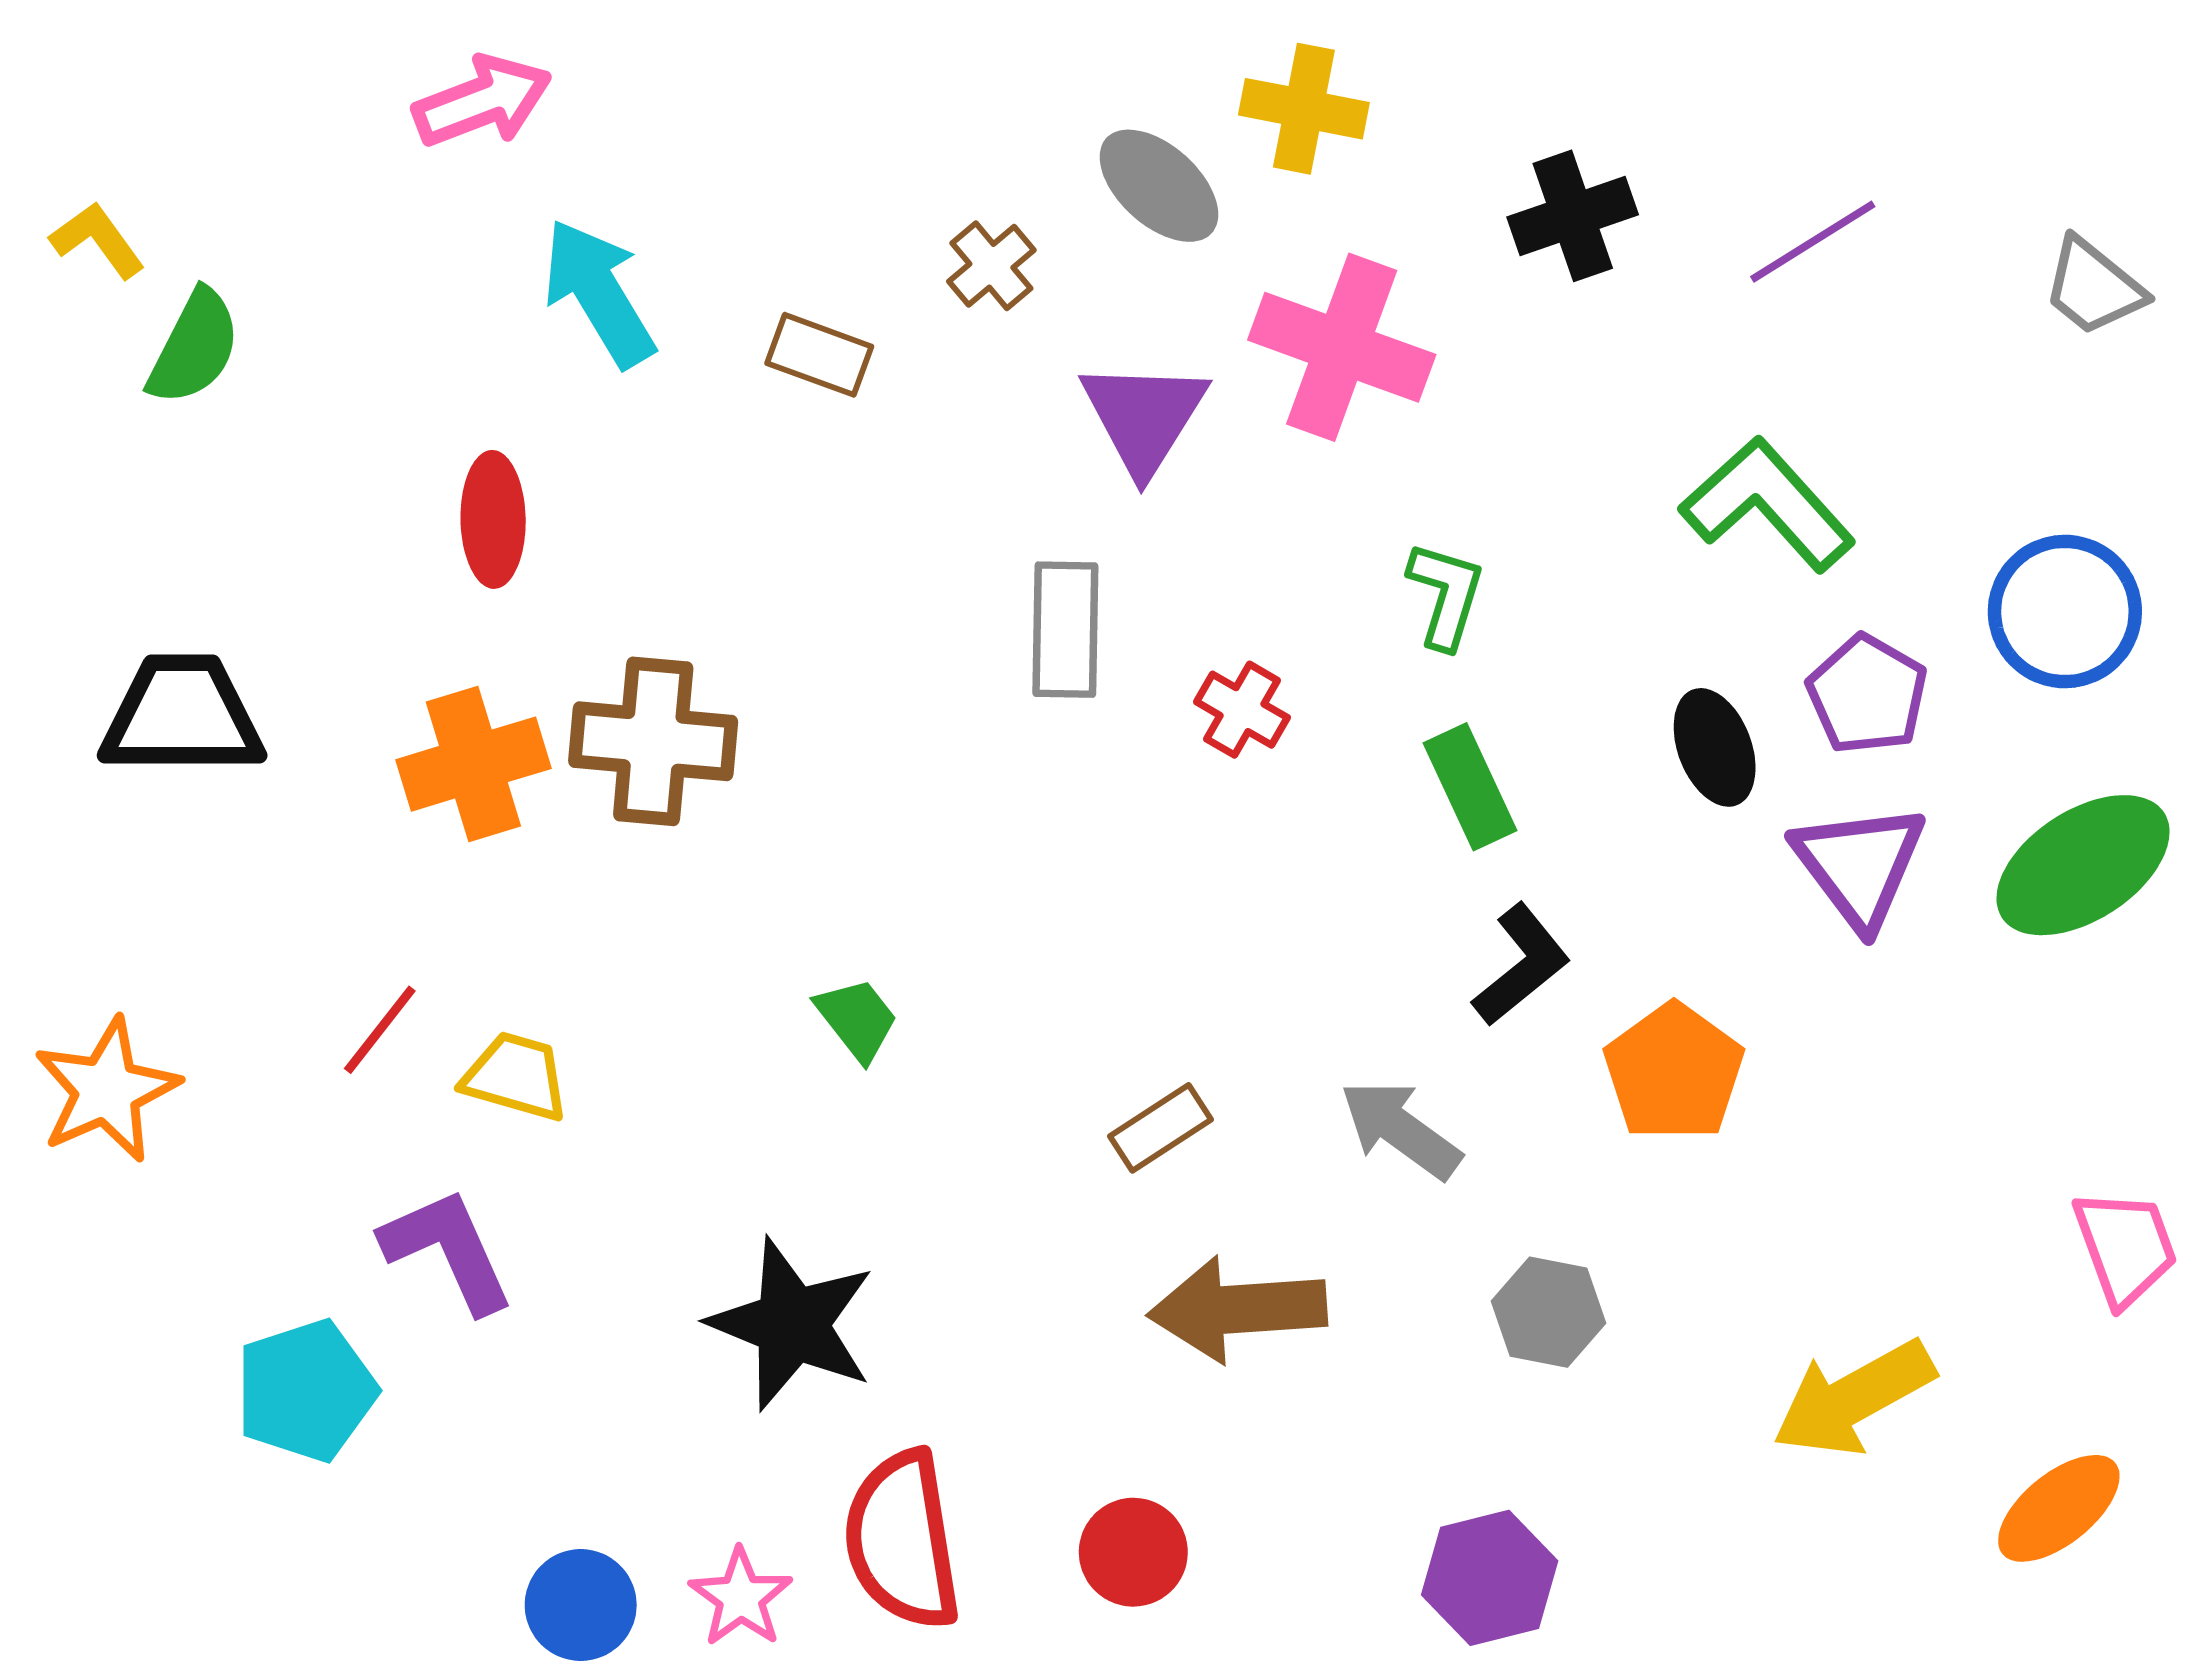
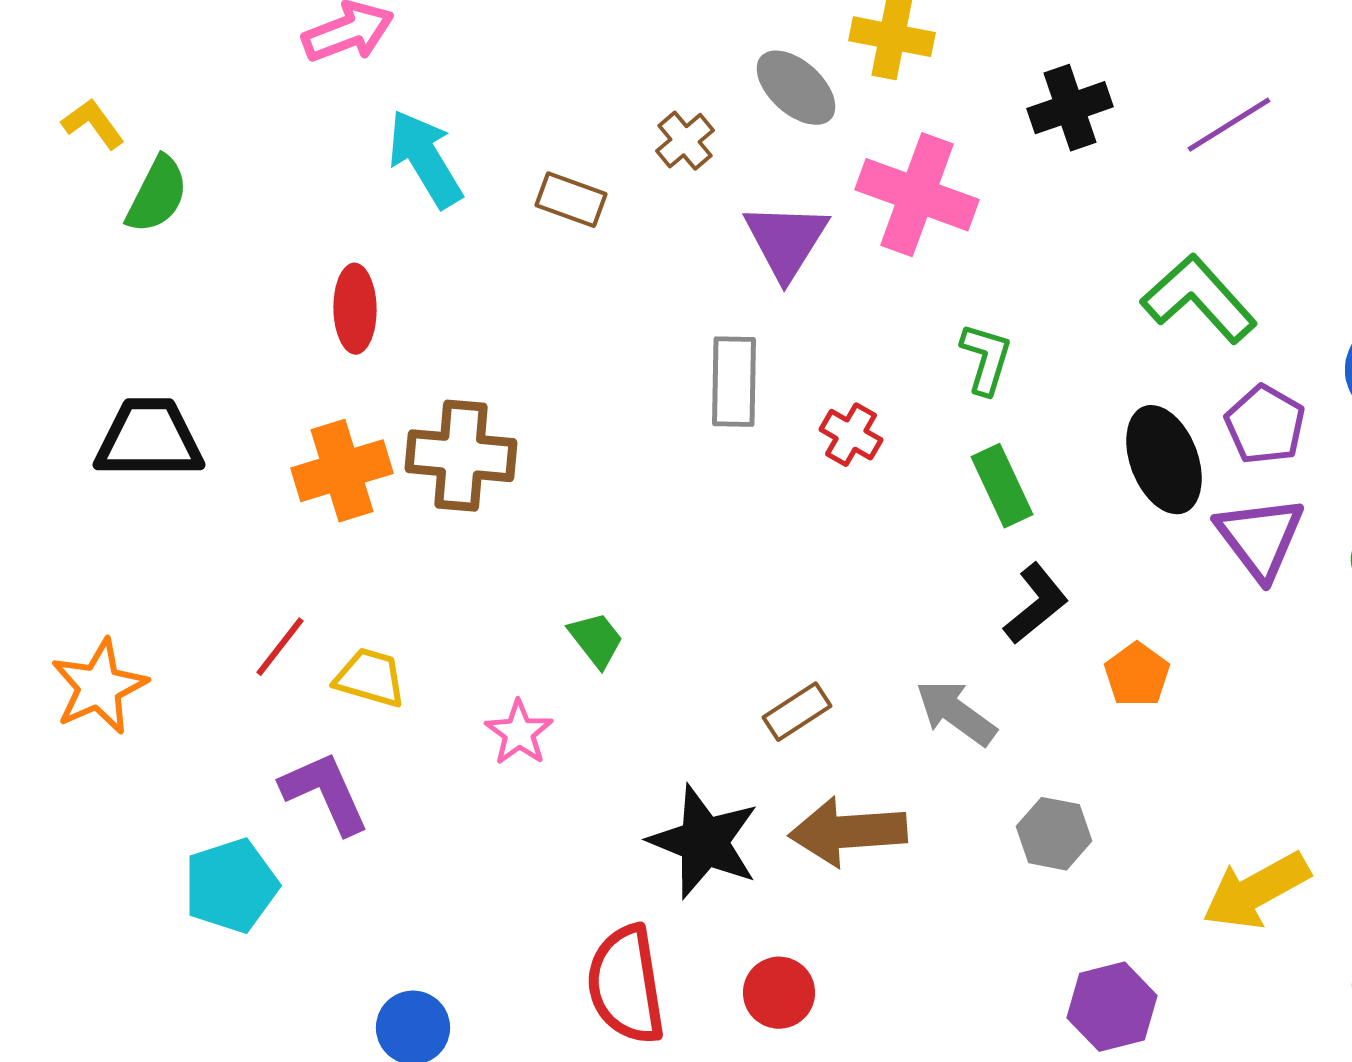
black ellipse: (1715, 747) -> (1164, 460), size x1.4
orange pentagon: (1674, 1072) -> (1137, 675), size x0.7
black star: (792, 1324) -> (704, 842), moved
purple hexagon: (1490, 1578) -> (1112, 1007), moved
pink star: (741, 1597) -> (519, 733), moved

